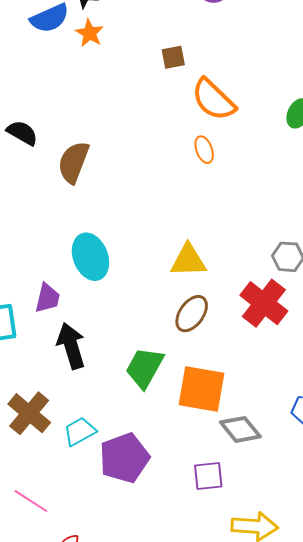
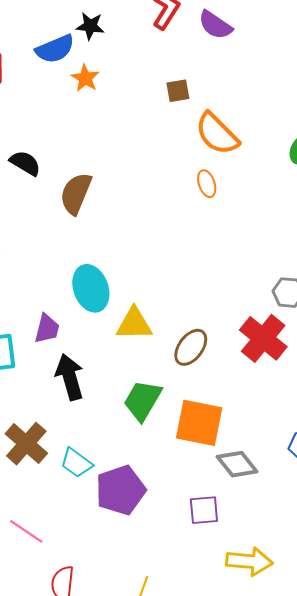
orange star: (89, 33) -> (85, 78), moved
yellow triangle: (188, 260) -> (134, 324), moved
cyan trapezoid: (80, 432) -> (76, 463), turned -116

